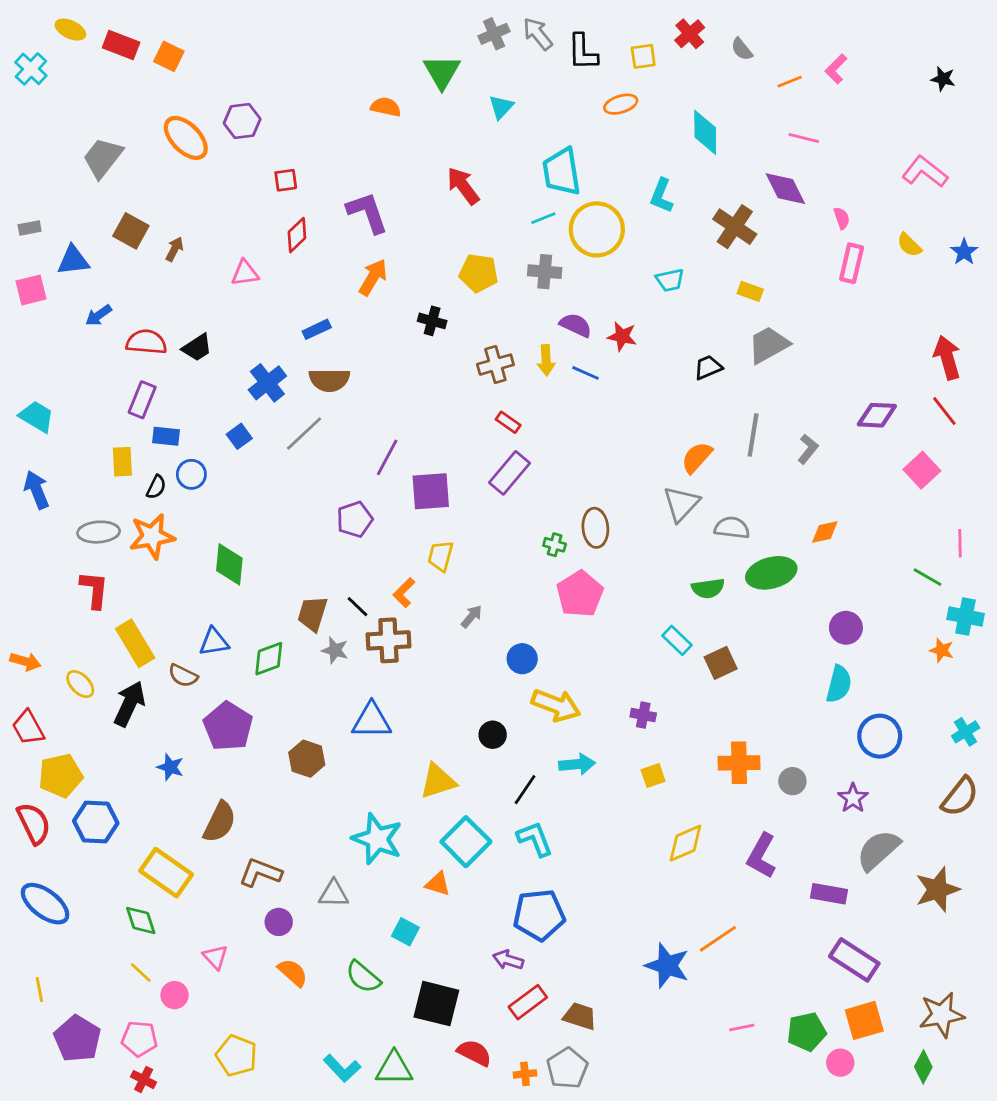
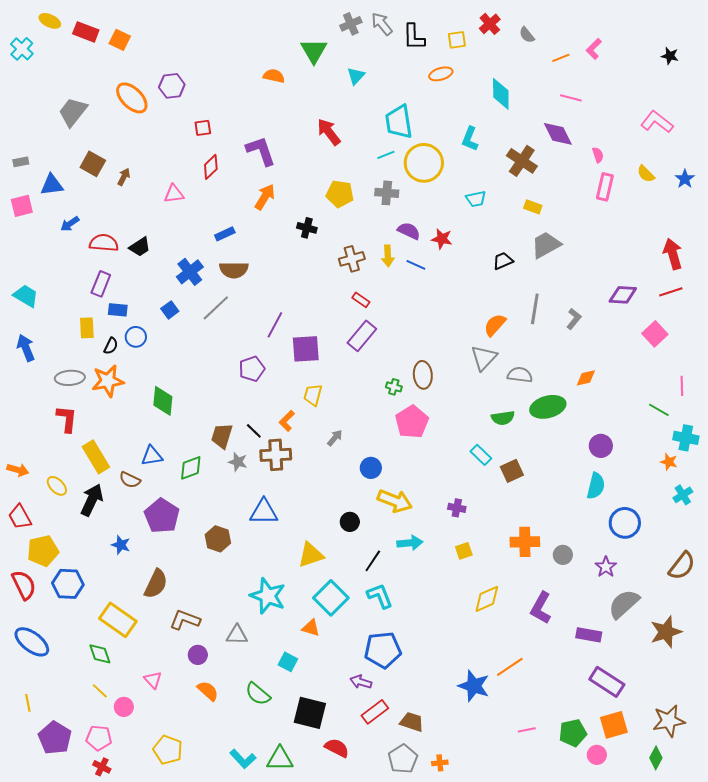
red line: (944, 411) -> (671, 292), turned -70
cyan cross: (966, 732) -> (683, 495), moved
orange cross: (525, 1074) -> (440, 763), moved

